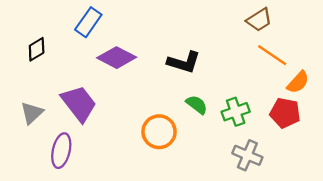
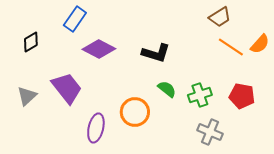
orange semicircle: (298, 82) -> (260, 44), moved
purple ellipse: (61, 151) -> (96, 128), moved

